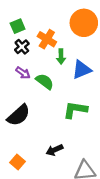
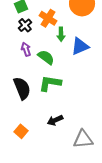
purple arrow: (23, 73) -> (26, 49), turned -144
green L-shape: (75, 110) -> (50, 83), moved
black semicircle: (19, 115) -> (22, 88), turned -70

